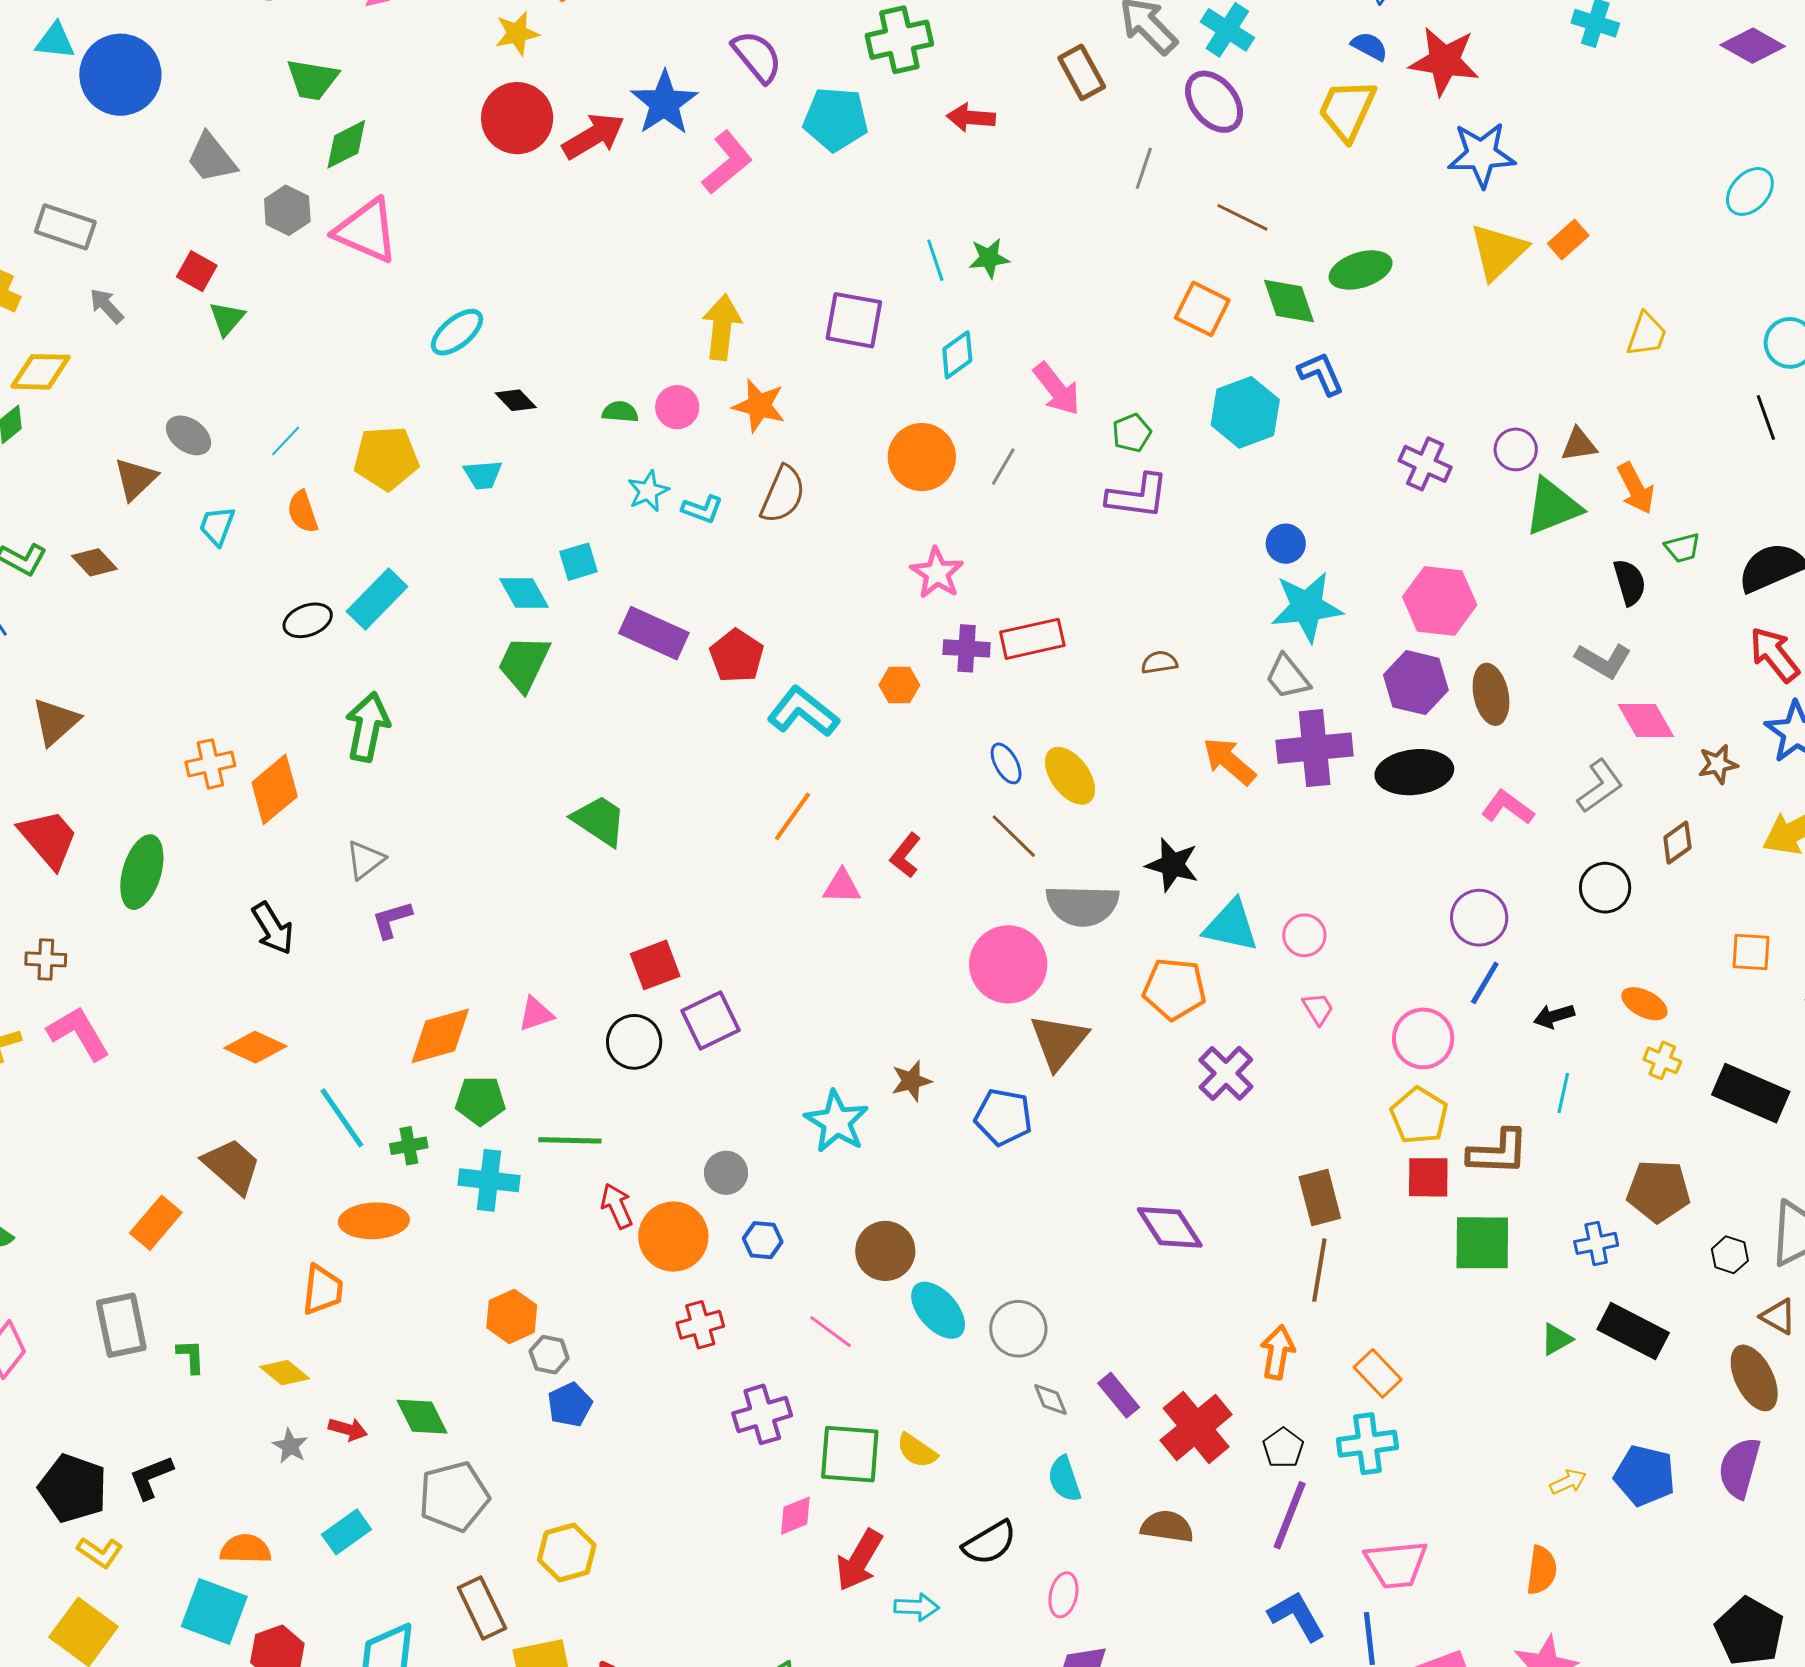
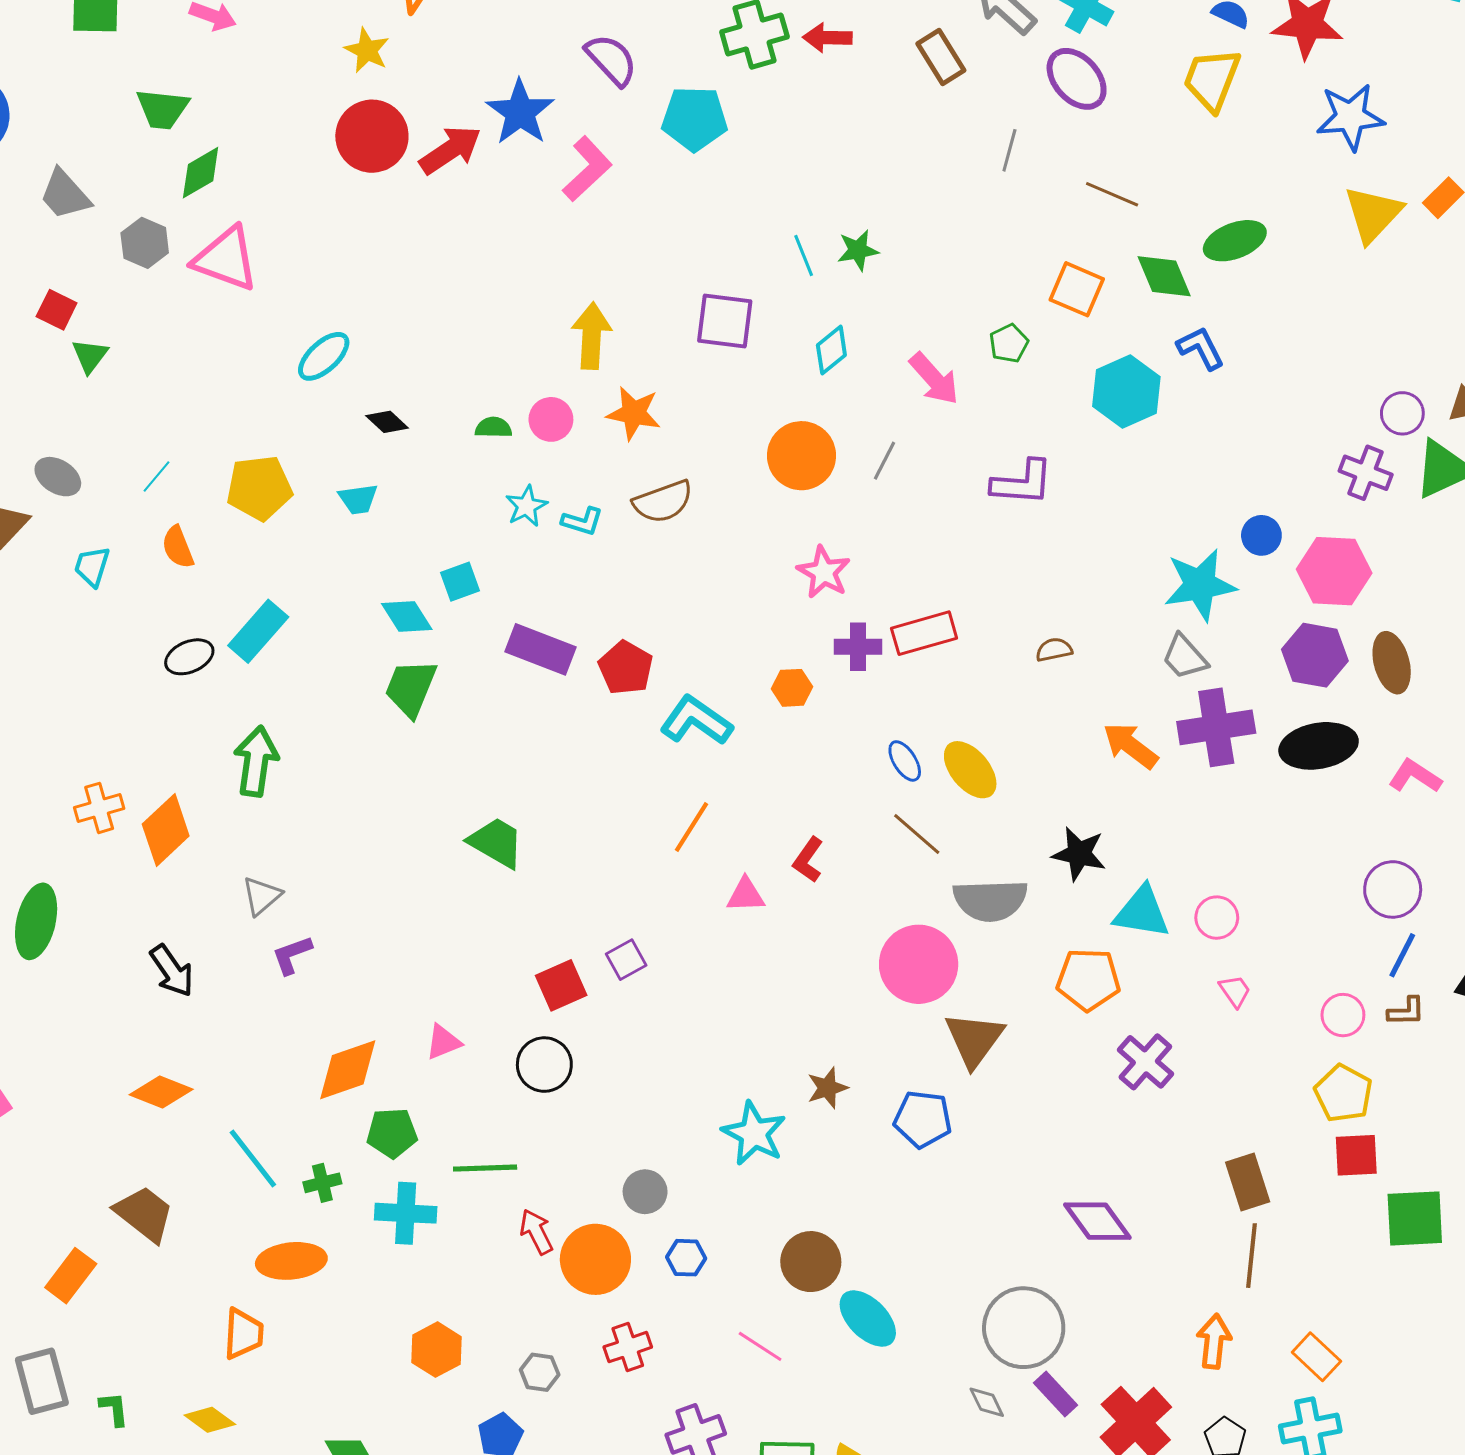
yellow star: (517, 33) -> (367, 50), turned -30
red arrow: (971, 118) -> (827, 38), moved
green pentagon: (1132, 433) -> (1009, 343), moved
purple cross: (1425, 464) -> (1366, 473), moved
brown semicircle: (783, 494) -> (663, 502), turned 50
blue circle: (1286, 544) -> (1261, 535), moved
purple square: (710, 1021) -> (626, 960), moved, size x0.7
pink circle: (1423, 1038) -> (1343, 1015), size x0.7
brown L-shape: (1498, 1152) -> (1406, 1011), moved, size x0.6
gray circle: (1018, 1329) -> (1024, 1328), moved, size x1.4
gray hexagon: (549, 1355) -> (540, 1372), moved

